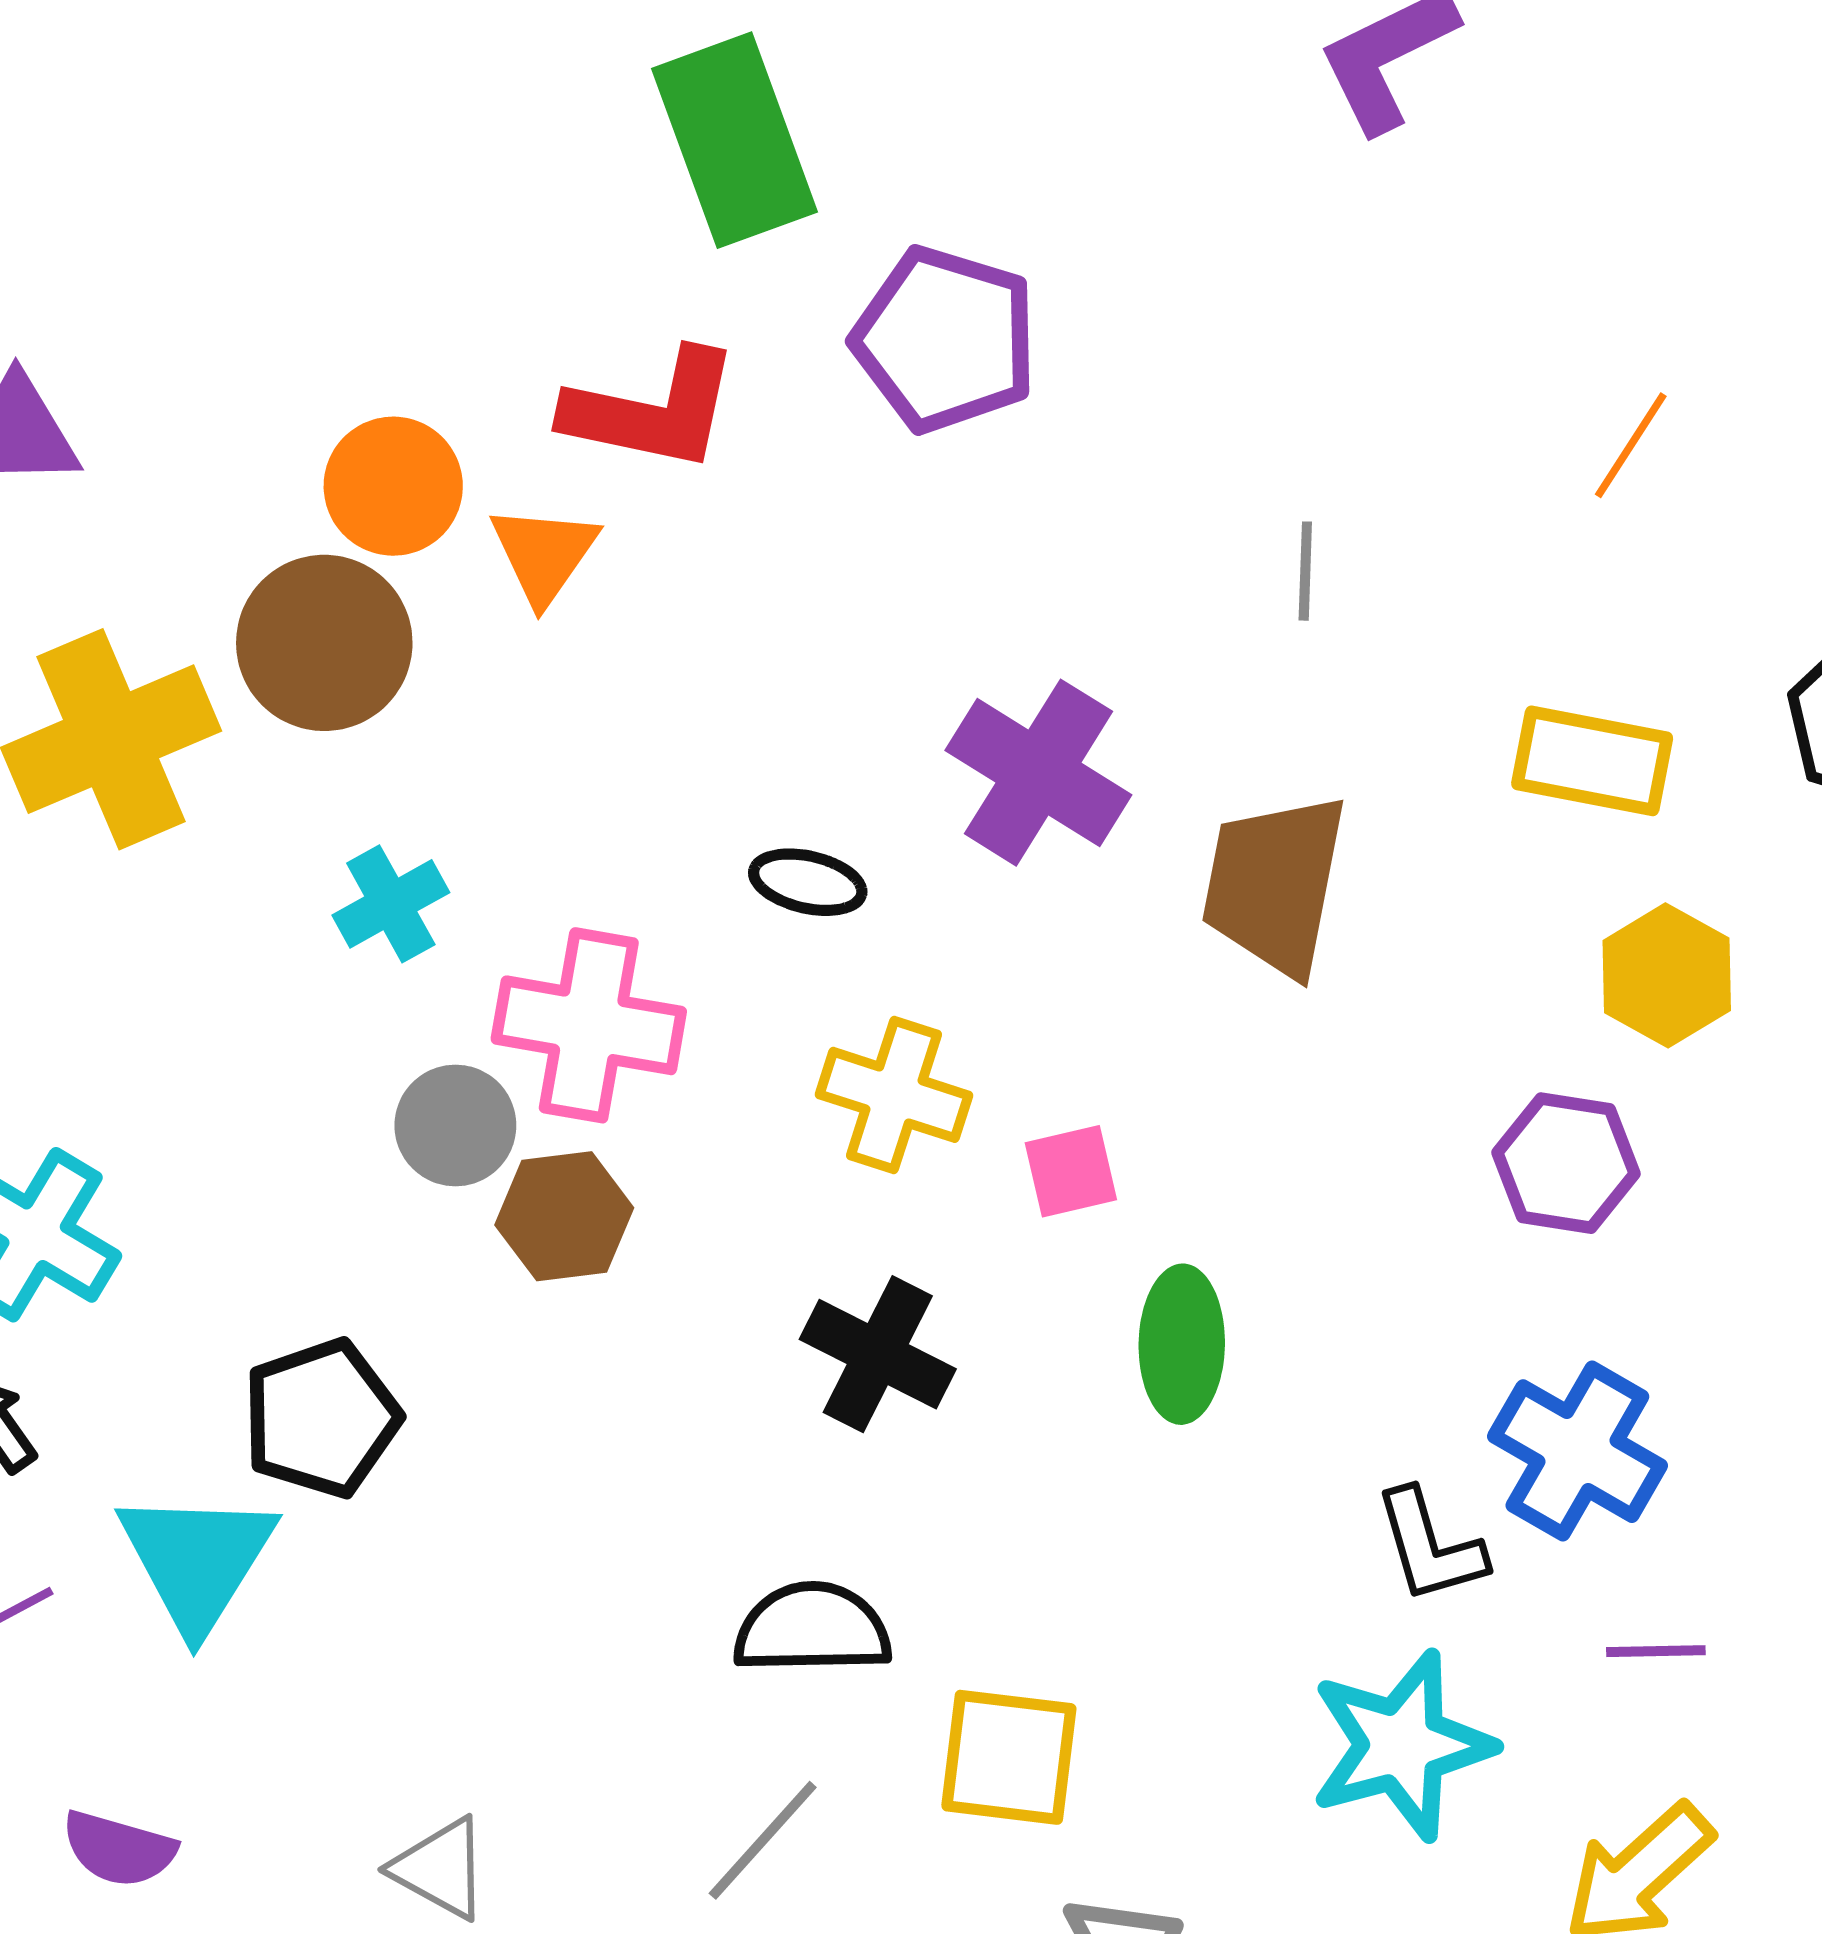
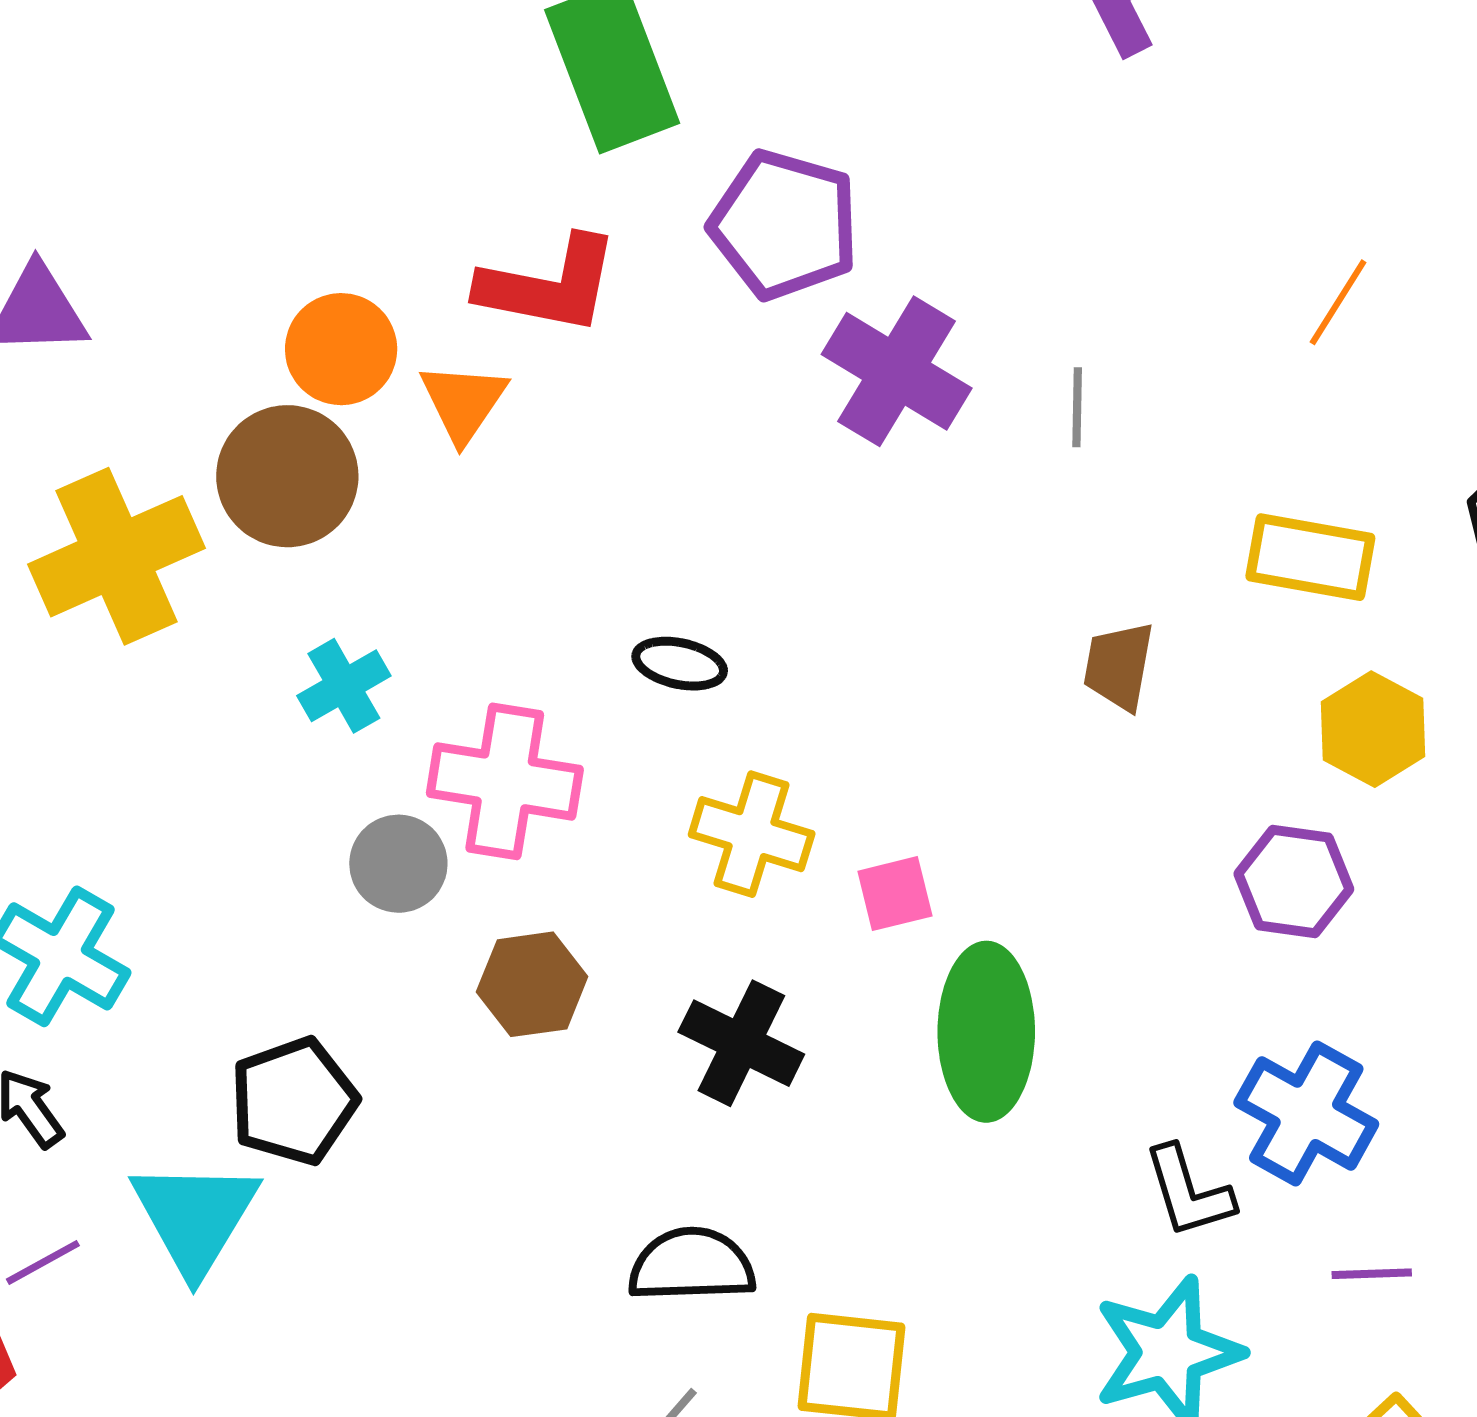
purple cross: (1038, 773) -> (897, 371), moved
brown trapezoid: (1275, 884) -> (1119, 666), moved, size x0.6
brown hexagon: (564, 1216) -> (532, 984), moved
green ellipse: (1182, 1344) -> (986, 1032), size x1.4

